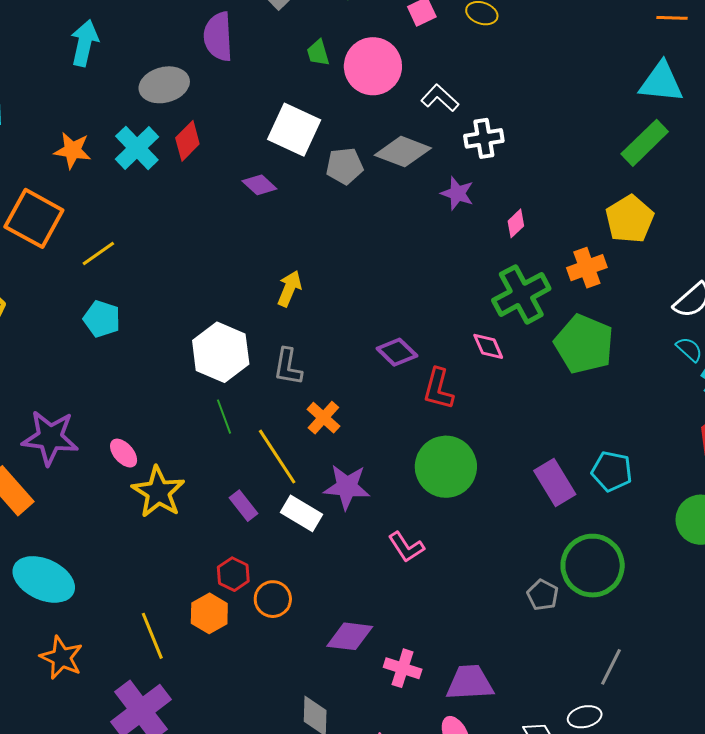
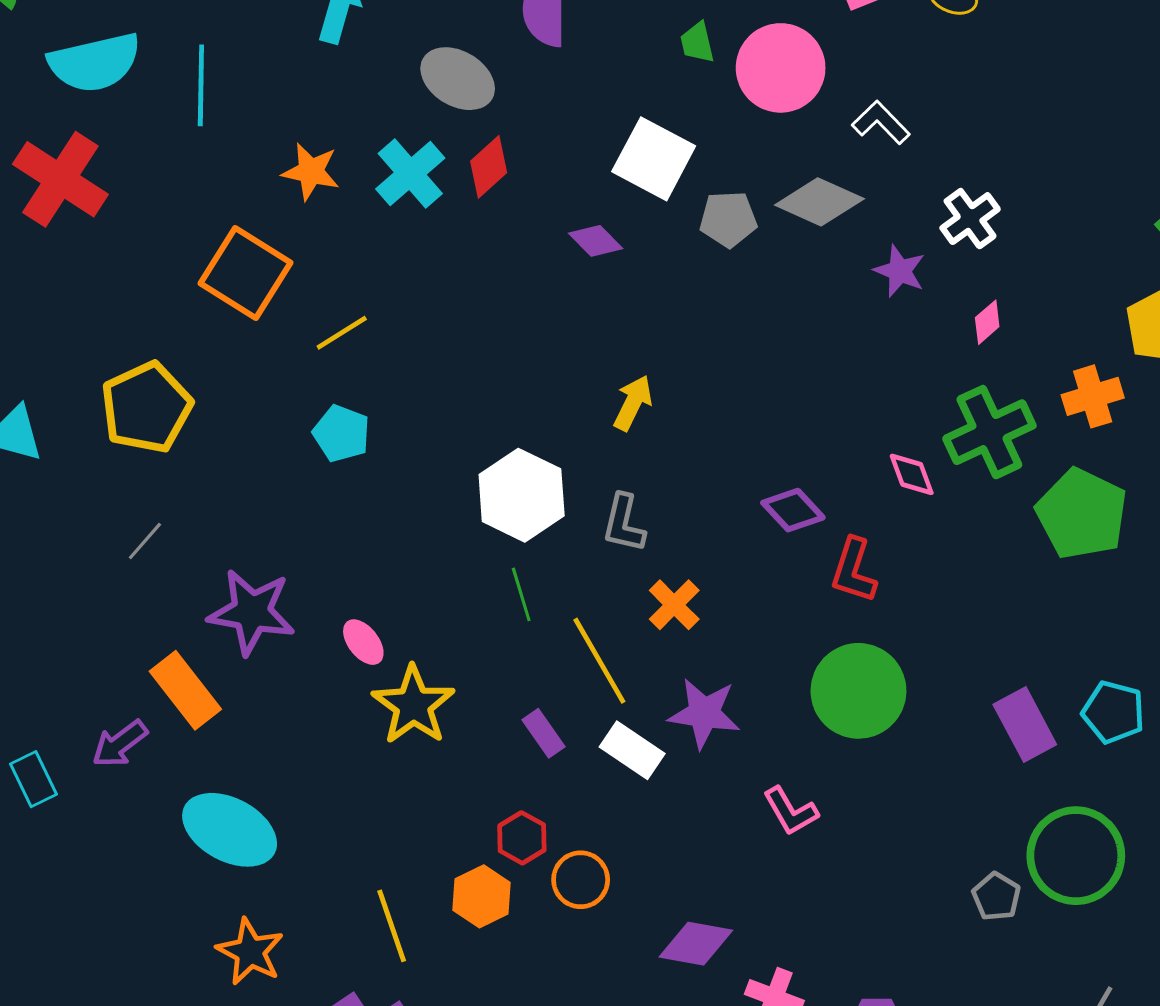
gray ellipse: (164, 85) -> (458, 79), turned 42
white cross: (484, 138) -> (970, 219), moved, turned -30
pink diamond: (488, 346) -> (912, 474), moved

